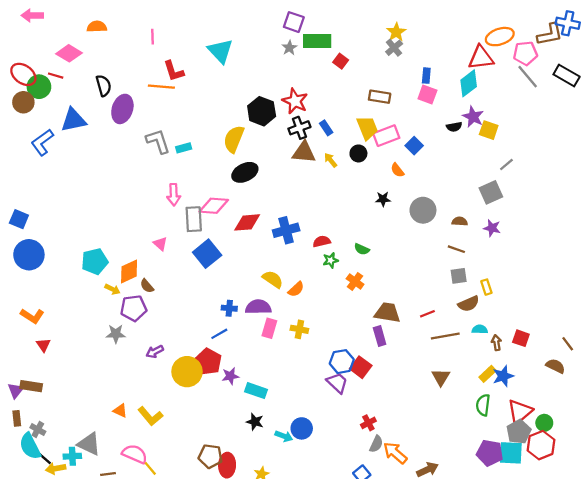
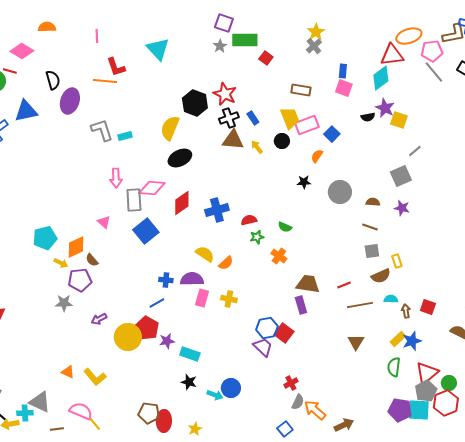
orange semicircle: (397, 170) -> (317, 156), turned 72
red diamond: (247, 222) -> (182, 203), turned -30

